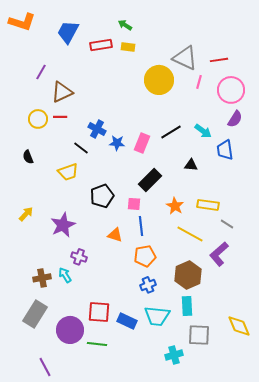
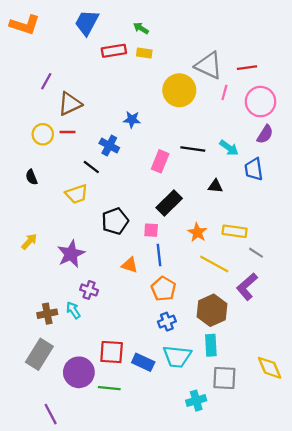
blue trapezoid: (68, 32) -> (87, 23), moved
black line: (171, 132) -> (193, 149), turned 40
blue star: (117, 143) -> (132, 120), moved
orange pentagon: (145, 256) -> (163, 289), turned -30

